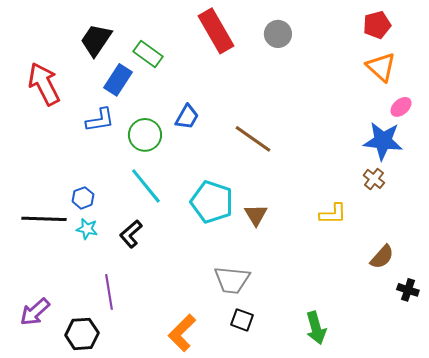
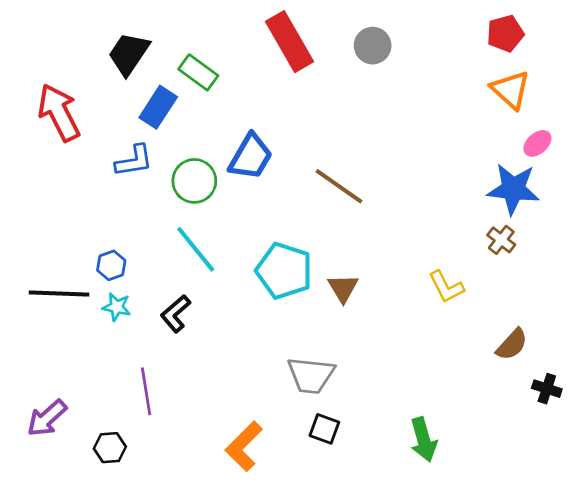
blue trapezoid: (187, 117) -> (251, 157), size x1.4
yellow L-shape: (333, 214) -> (446, 287), turned 64
black hexagon: (82, 334) -> (110, 448), size x0.7

